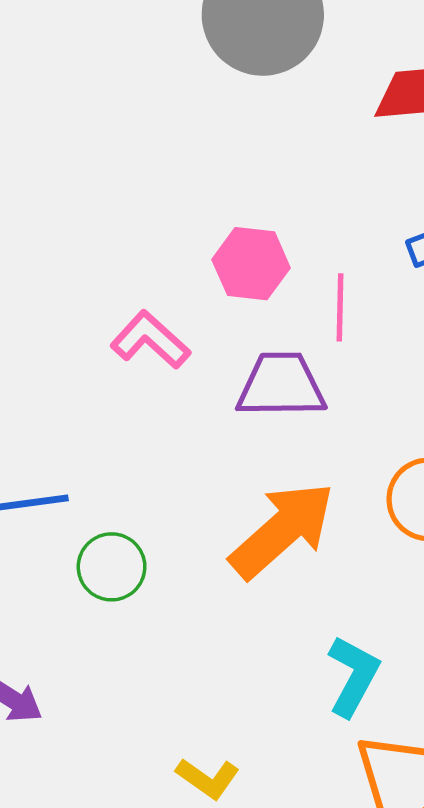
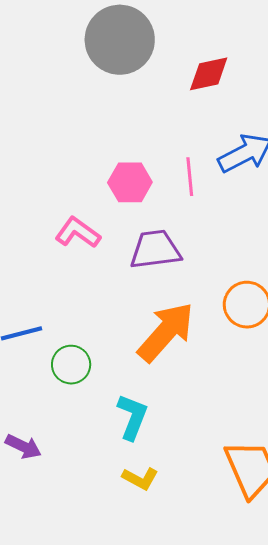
pink line: (340, 307) -> (190, 177), moved
cyan L-shape: (353, 676) -> (132, 417), moved

